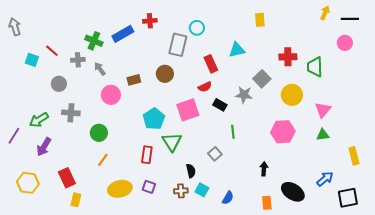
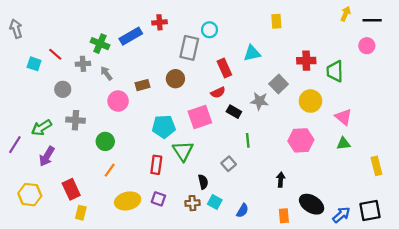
pink triangle: (323, 110) -> (343, 117), turned -30
cyan pentagon: (154, 119) -> (164, 127), turned 30
blue arrow: (325, 179) -> (341, 215), moved

